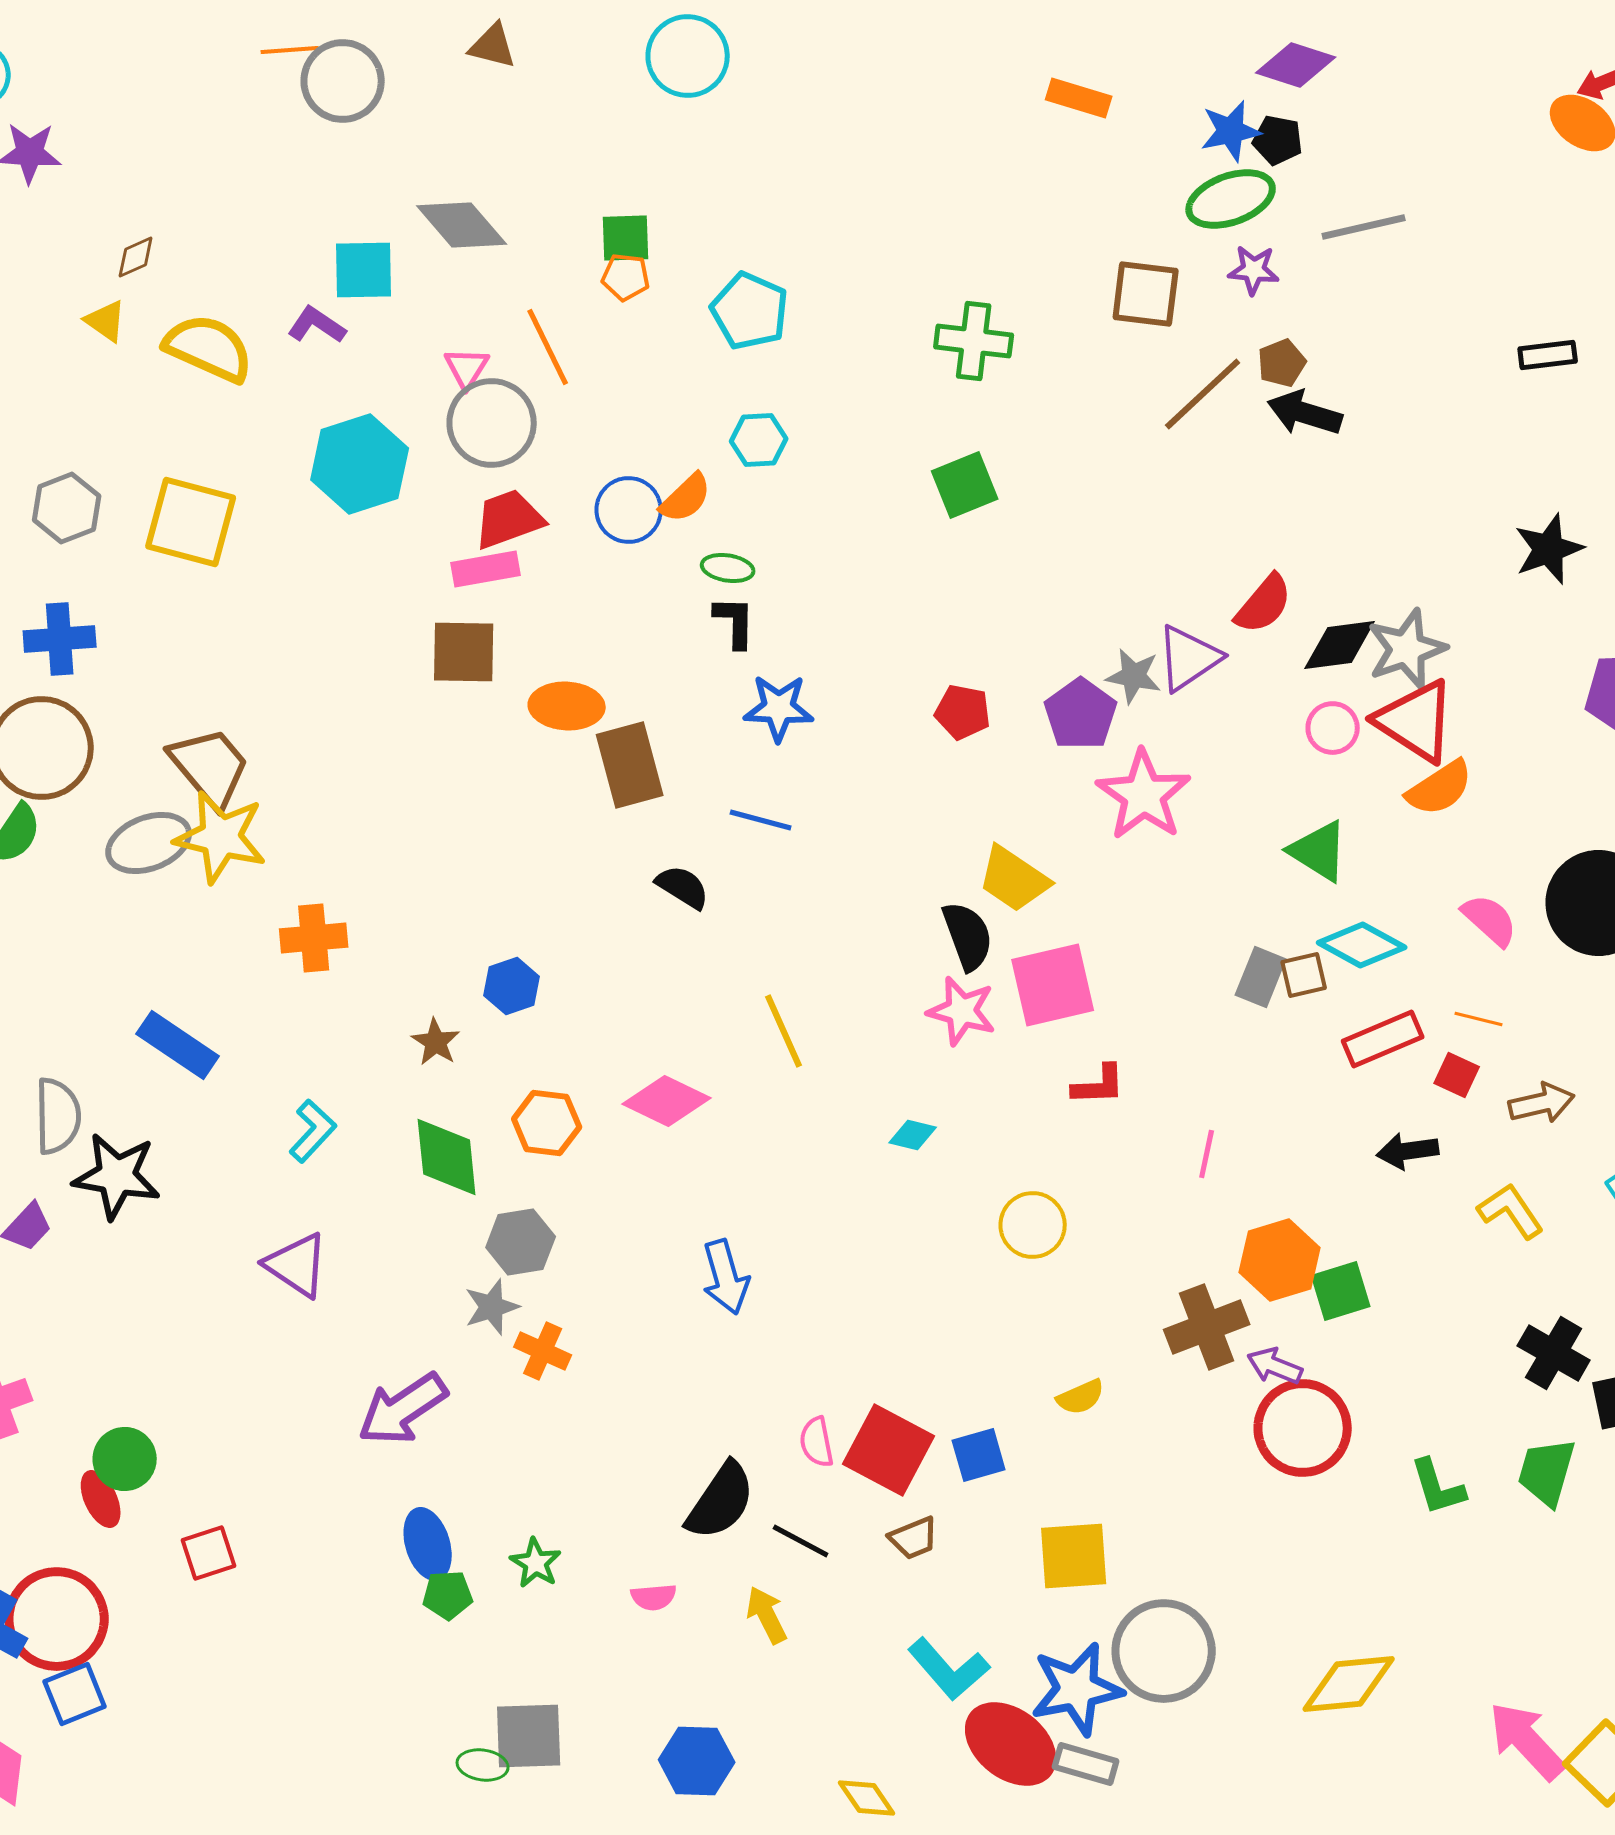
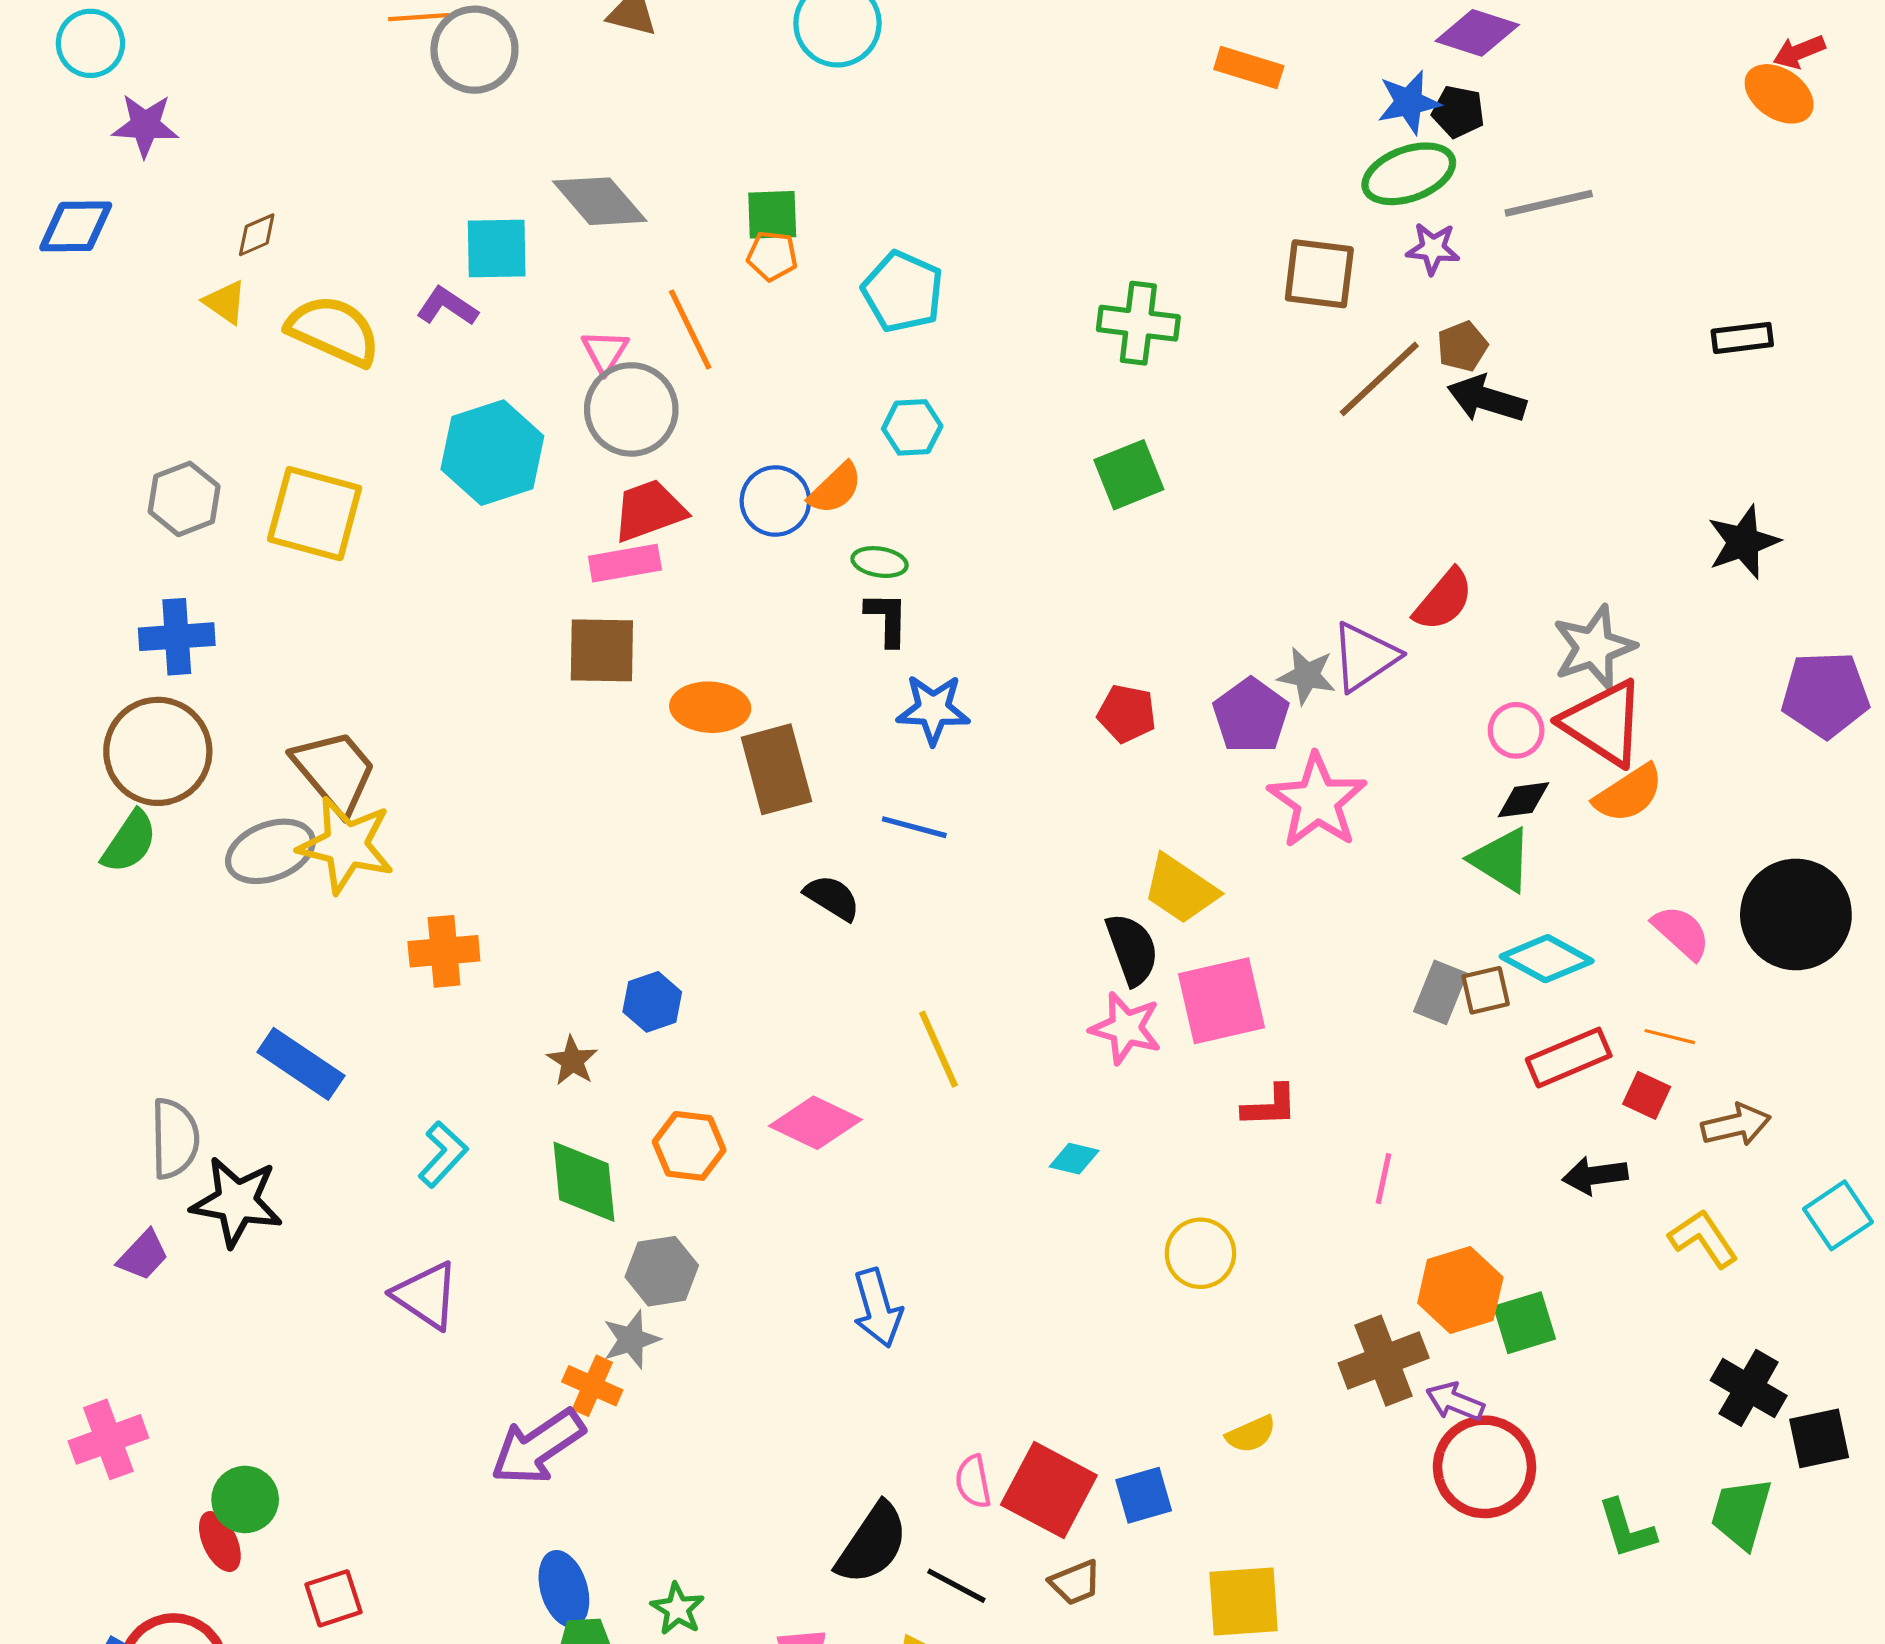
black diamond: (1340, 645) -> (1523, 800), moved, size x0.7
orange cross: (543, 1351) -> (592, 1386), moved

